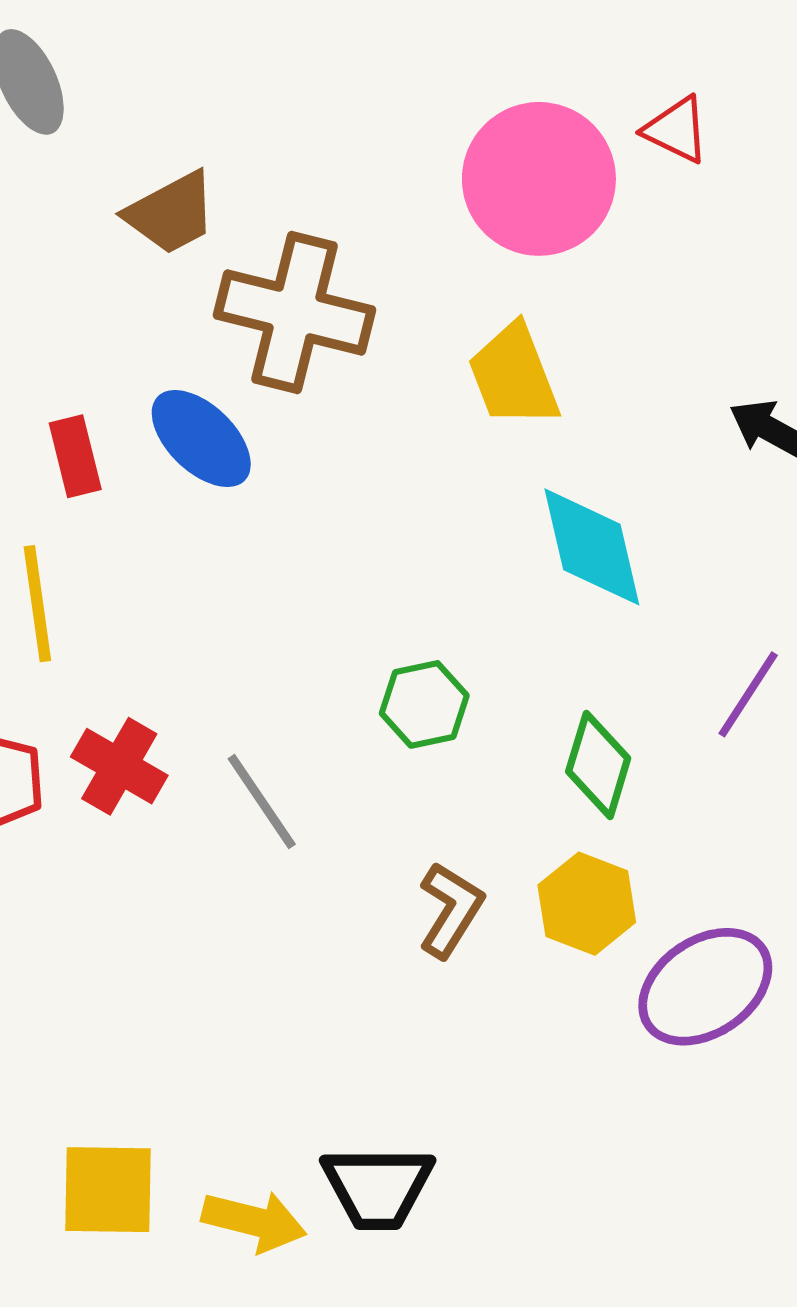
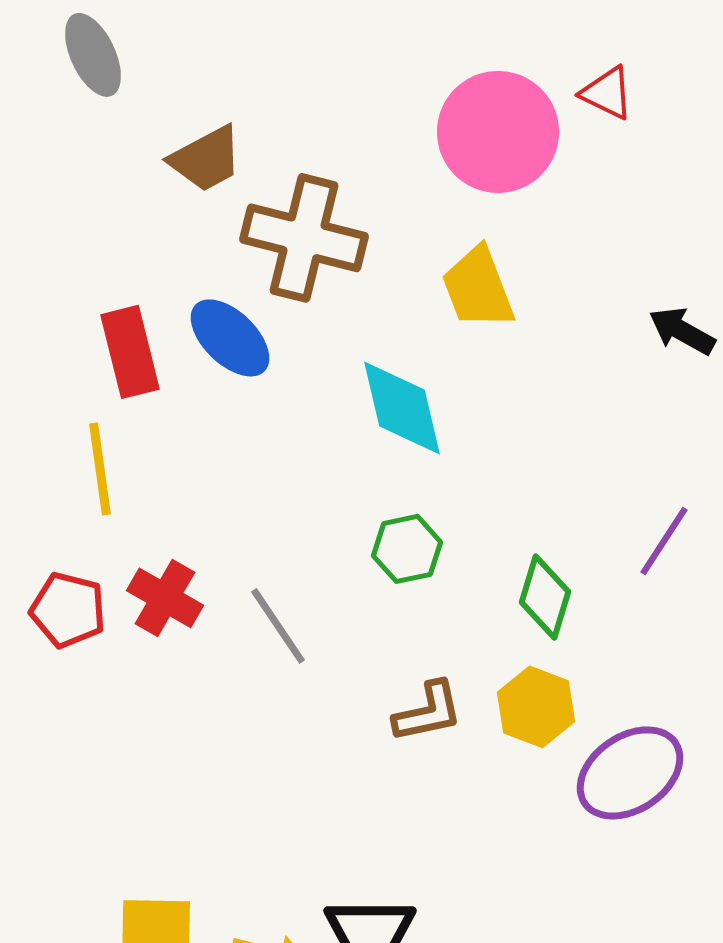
red rectangle: (75, 456) -> (130, 352), size x1.4
cyan diamond: (592, 547) -> (402, 408), moved
brown L-shape: (451, 910) -> (428, 712), turned 46

